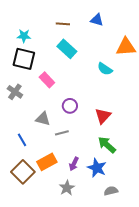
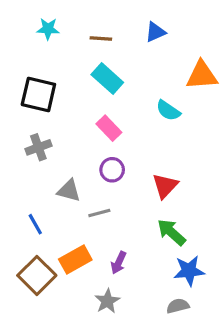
blue triangle: (97, 20) -> (155, 32), turned -40
cyan star: (24, 36) -> (48, 29), moved
pink rectangle: (47, 80) -> (109, 128), moved
gray cross: (15, 92) -> (38, 147), moved, turned 35
blue star: (97, 168) -> (189, 271), moved, turned -30

